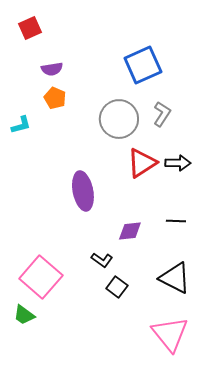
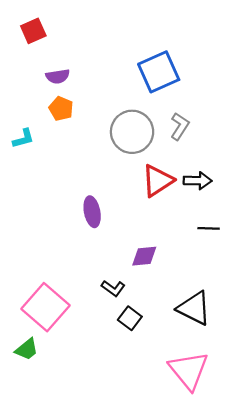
purple ellipse: (83, 191) -> (92, 212), size x0.7
black line: (176, 221) -> (209, 228), moved
green trapezoid: (24, 315) -> (27, 349), turned -75

